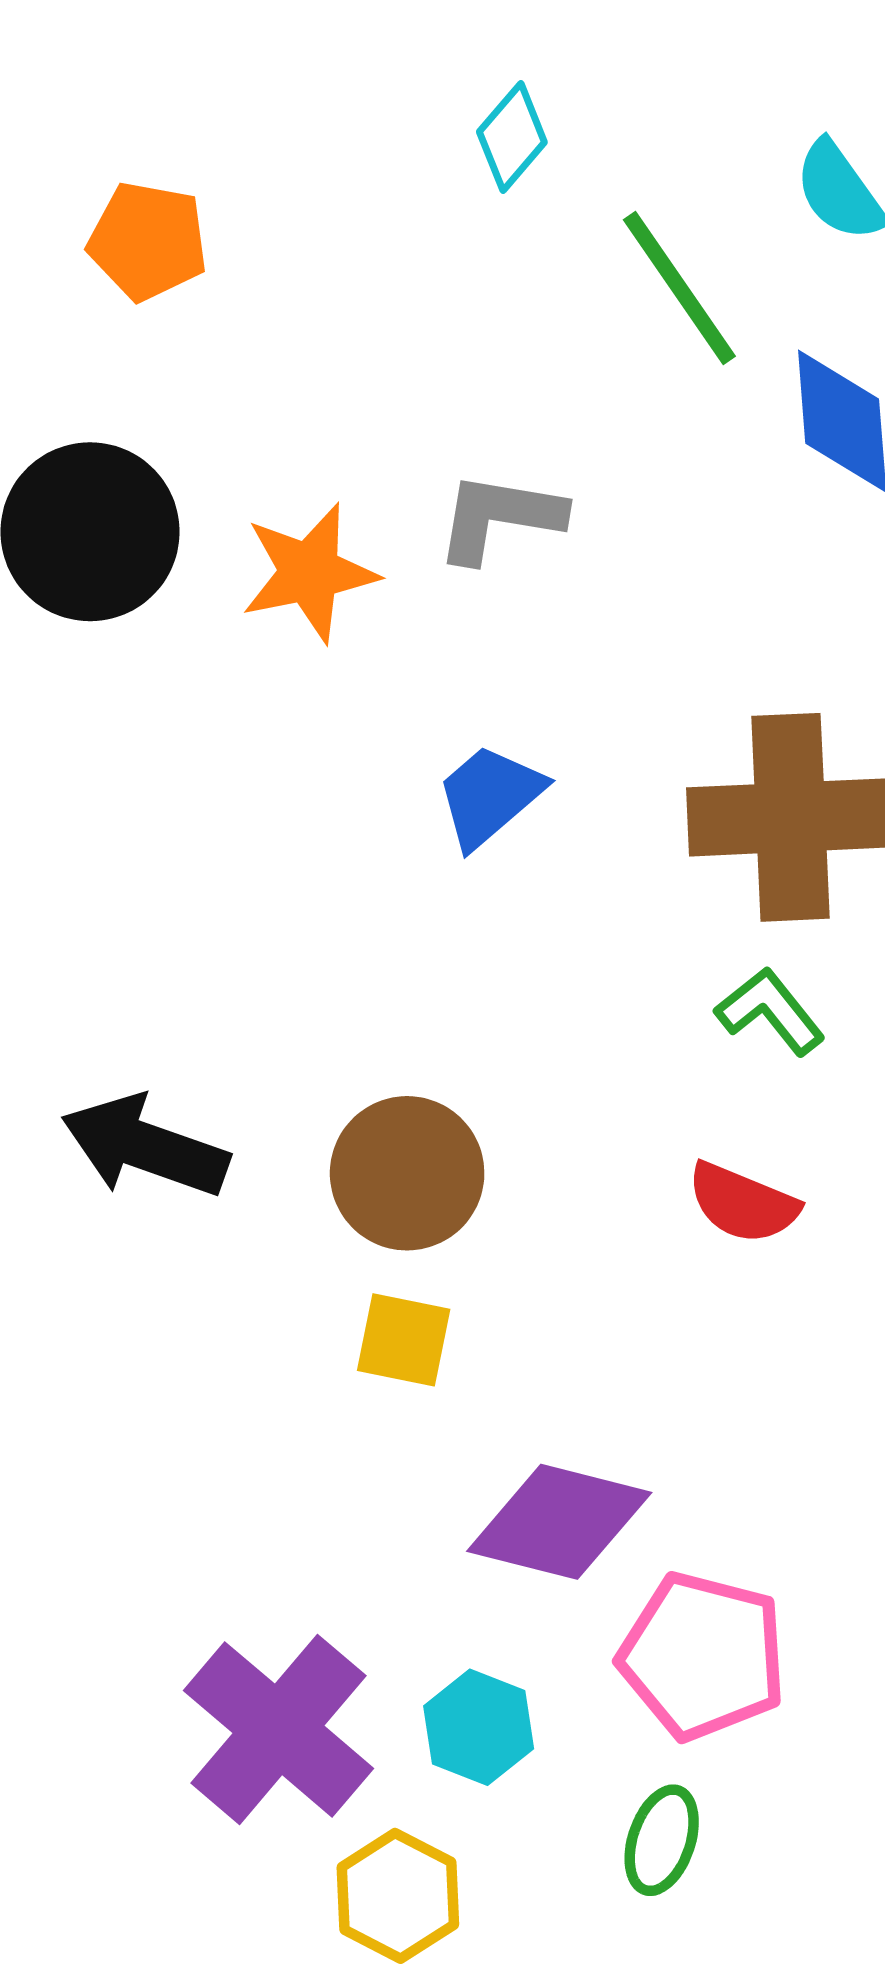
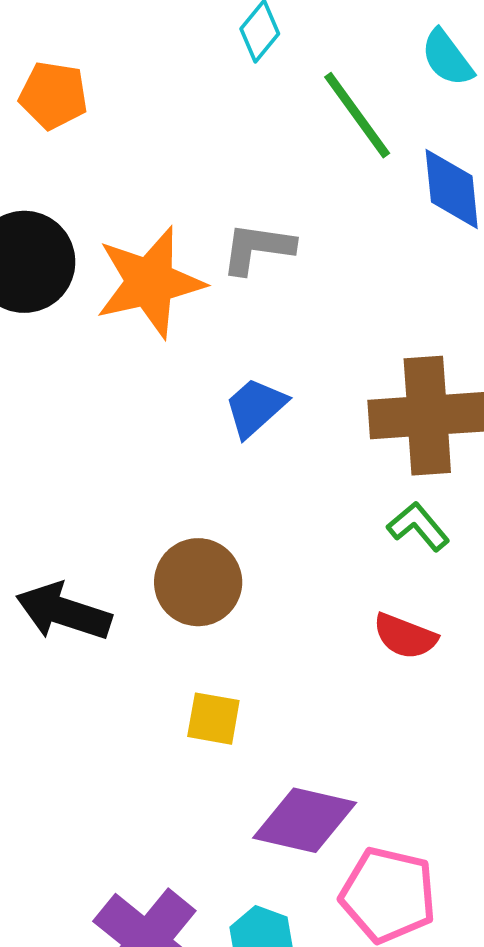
orange star: (309, 573) -> (150, 282), size x1.4
brown circle: (407, 1173) -> (198, 582), moved

